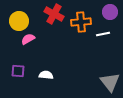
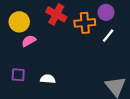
purple circle: (110, 12) -> (106, 12), moved
white line: (103, 34) -> (108, 36), turned -40

